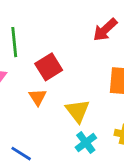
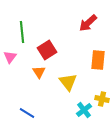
cyan cross: (86, 143) -> (84, 110), moved

